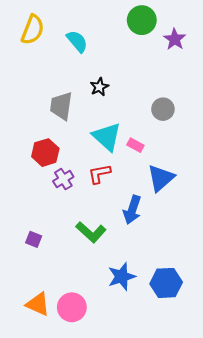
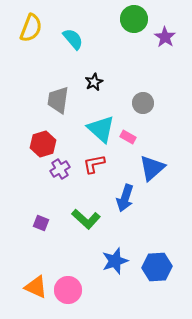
gray circle: (163, 109) -> (143, 103), moved
purple square: (34, 239) -> (41, 223), moved

